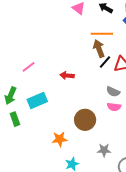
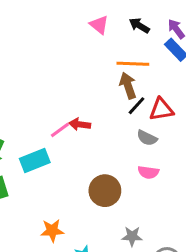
pink line: (29, 67) -> (60, 130), moved
gray semicircle: (113, 92) -> (147, 138), moved
orange star: (60, 139) -> (52, 231), moved

